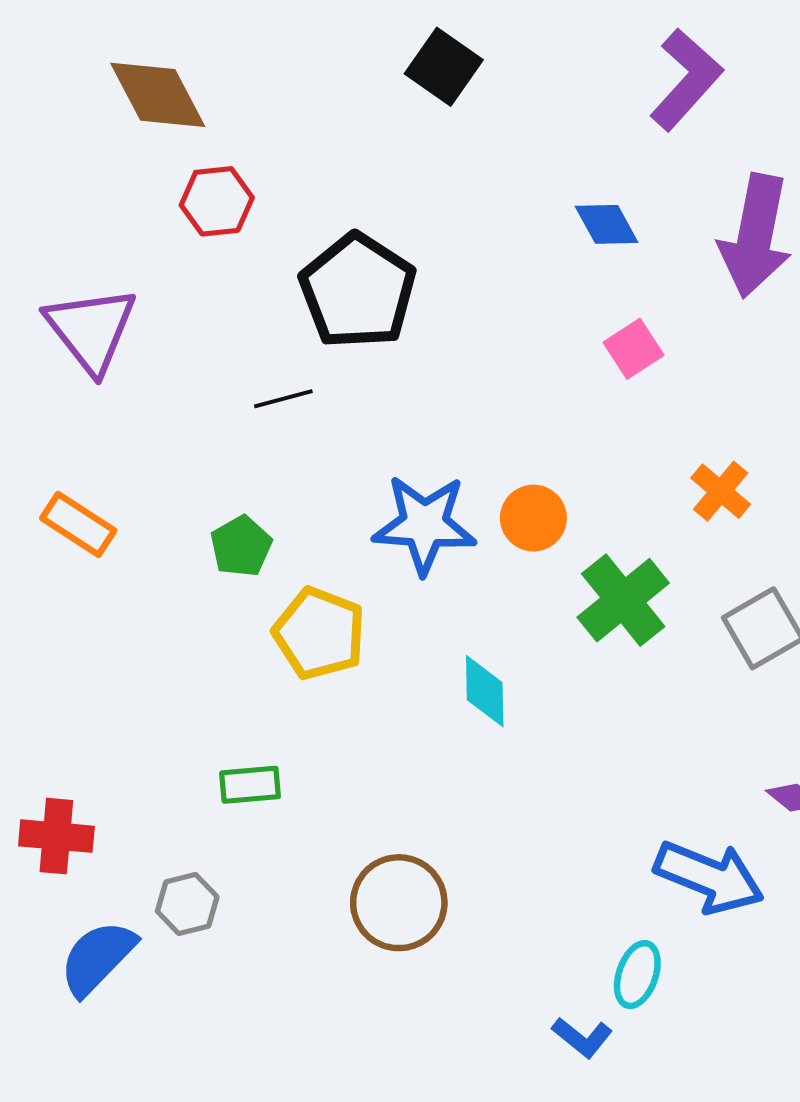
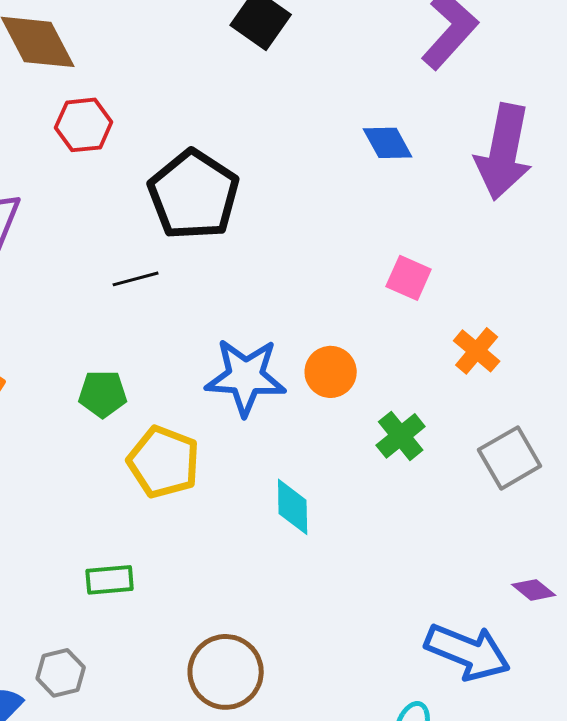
pink square: (633, 349) -> (409, 278), moved, turned -33
green pentagon: (241, 546) -> (103, 394), turned 30
green cross: (623, 600) -> (401, 436), size x0.7

